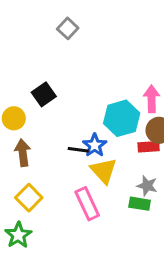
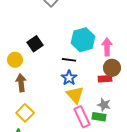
cyan hexagon: (122, 118) -> (83, 40), moved
black line: (78, 150) -> (69, 60), moved
pink rectangle: (87, 204) -> (82, 117), moved

